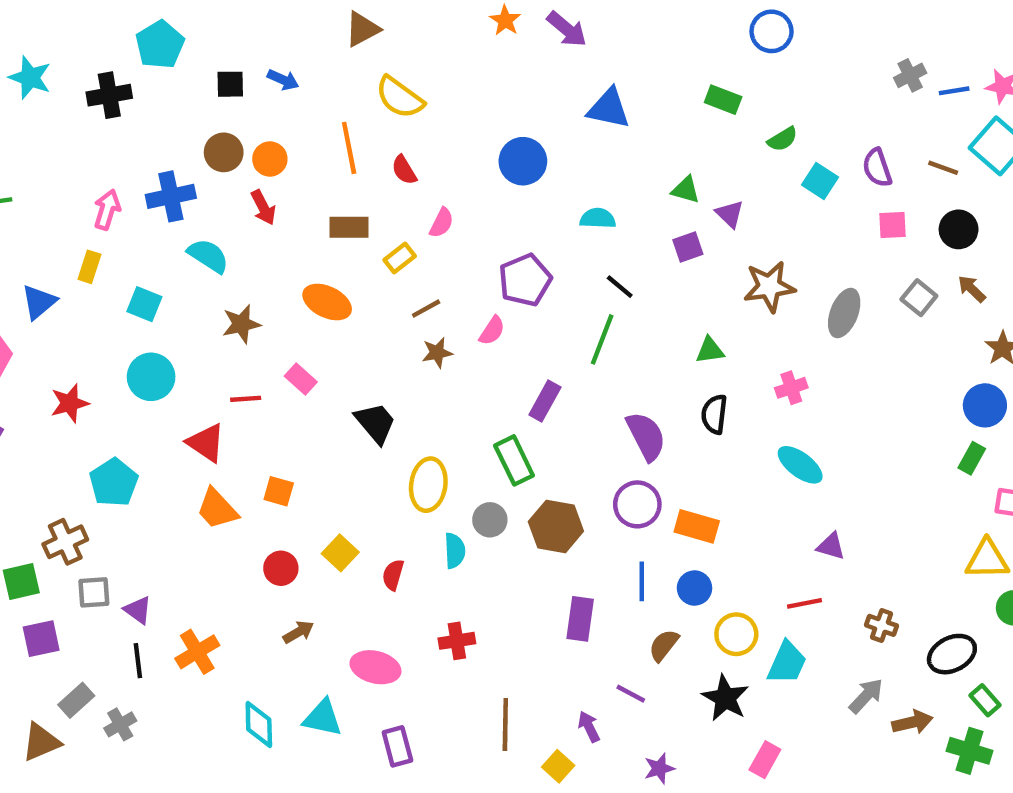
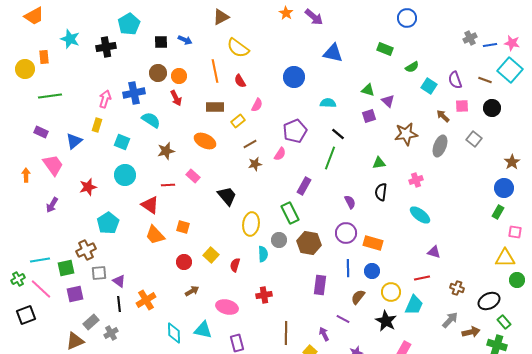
brown arrow: (972, 289) -> (443, 116), moved
purple semicircle: (646, 436) -> (350, 202), size x0.6

